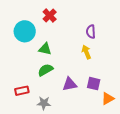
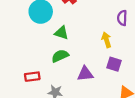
purple semicircle: (91, 32) -> (122, 18), moved
purple square: (94, 84) -> (114, 64), moved

